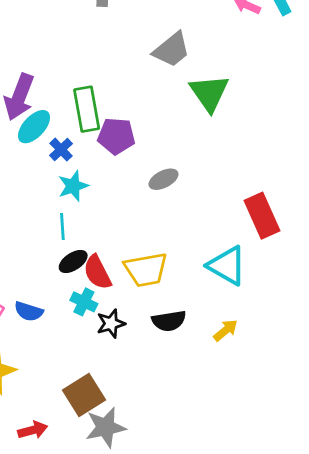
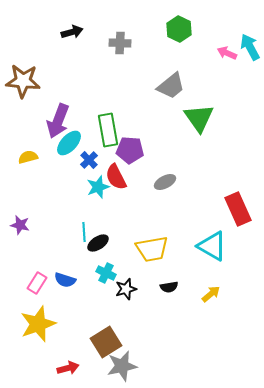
cyan line: (62, 226) -> (84, 232), moved
red semicircle: (97, 272) -> (116, 177), moved
black semicircle: (169, 321) -> (169, 287), size x0.7

